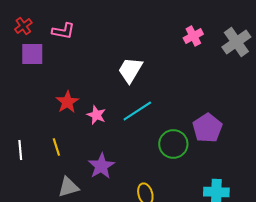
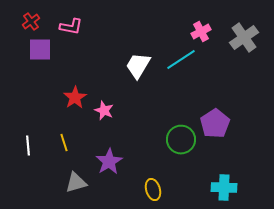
cyan line: (137, 111) -> (181, 60), moved

